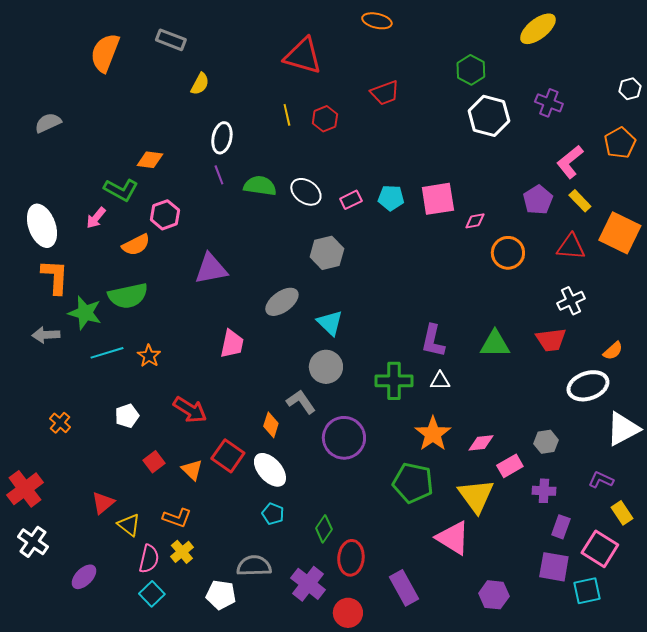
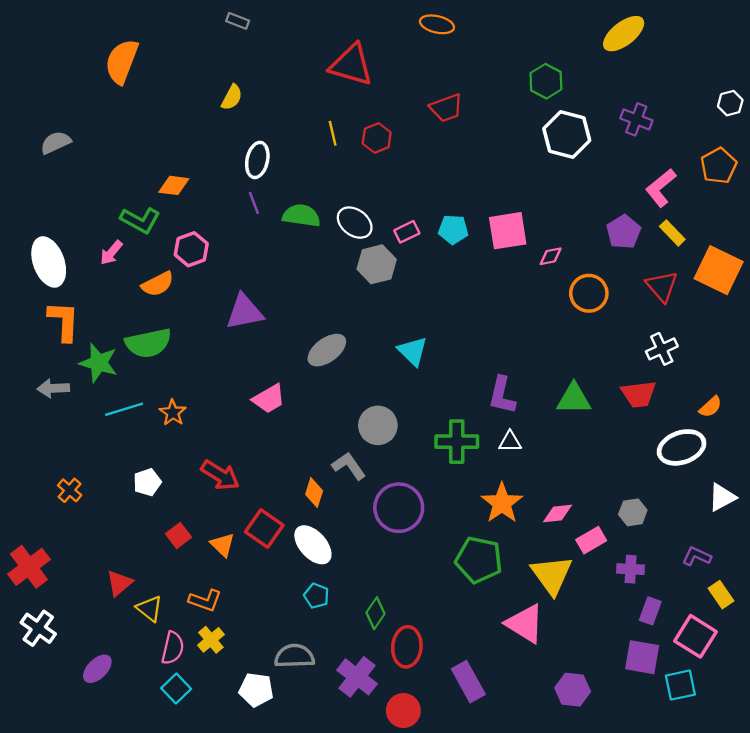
gray rectangle: (171, 40) -> (238, 21), moved, size x0.7
red triangle: (571, 247) -> (662, 286), turned 44
gray hexagon: (327, 253) -> (377, 264), moved
cyan triangle: (330, 323) -> (413, 351), moved
pink trapezoid: (232, 344) -> (269, 399), turned 48
white triangle: (623, 429) -> (722, 497), size x0.7

